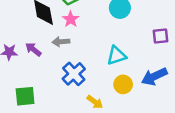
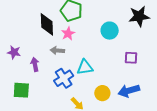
purple square: (160, 36) -> (131, 58), moved
purple arrow: (33, 49) -> (35, 64), moved, turned 32
cyan triangle: (117, 56) -> (85, 67), moved

